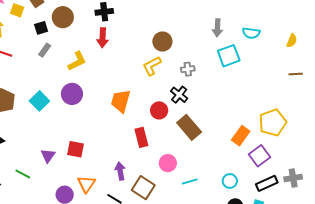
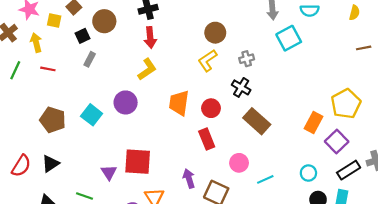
yellow L-shape: (77, 61) -> (147, 69), moved
red circle: (159, 110) -> (211, 108), moved
red square: (76, 149) -> (138, 162), size x1.5

